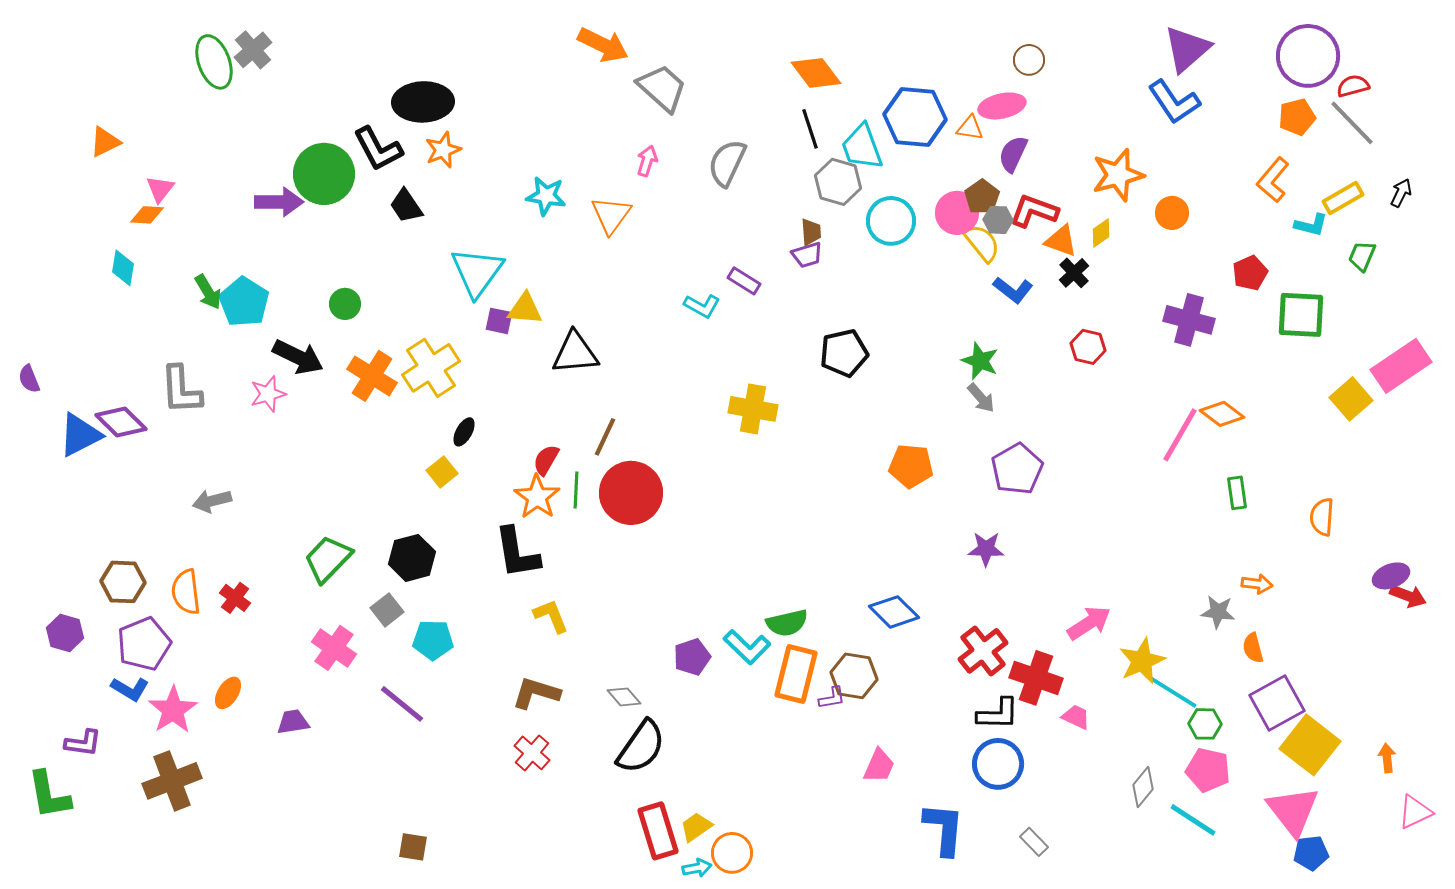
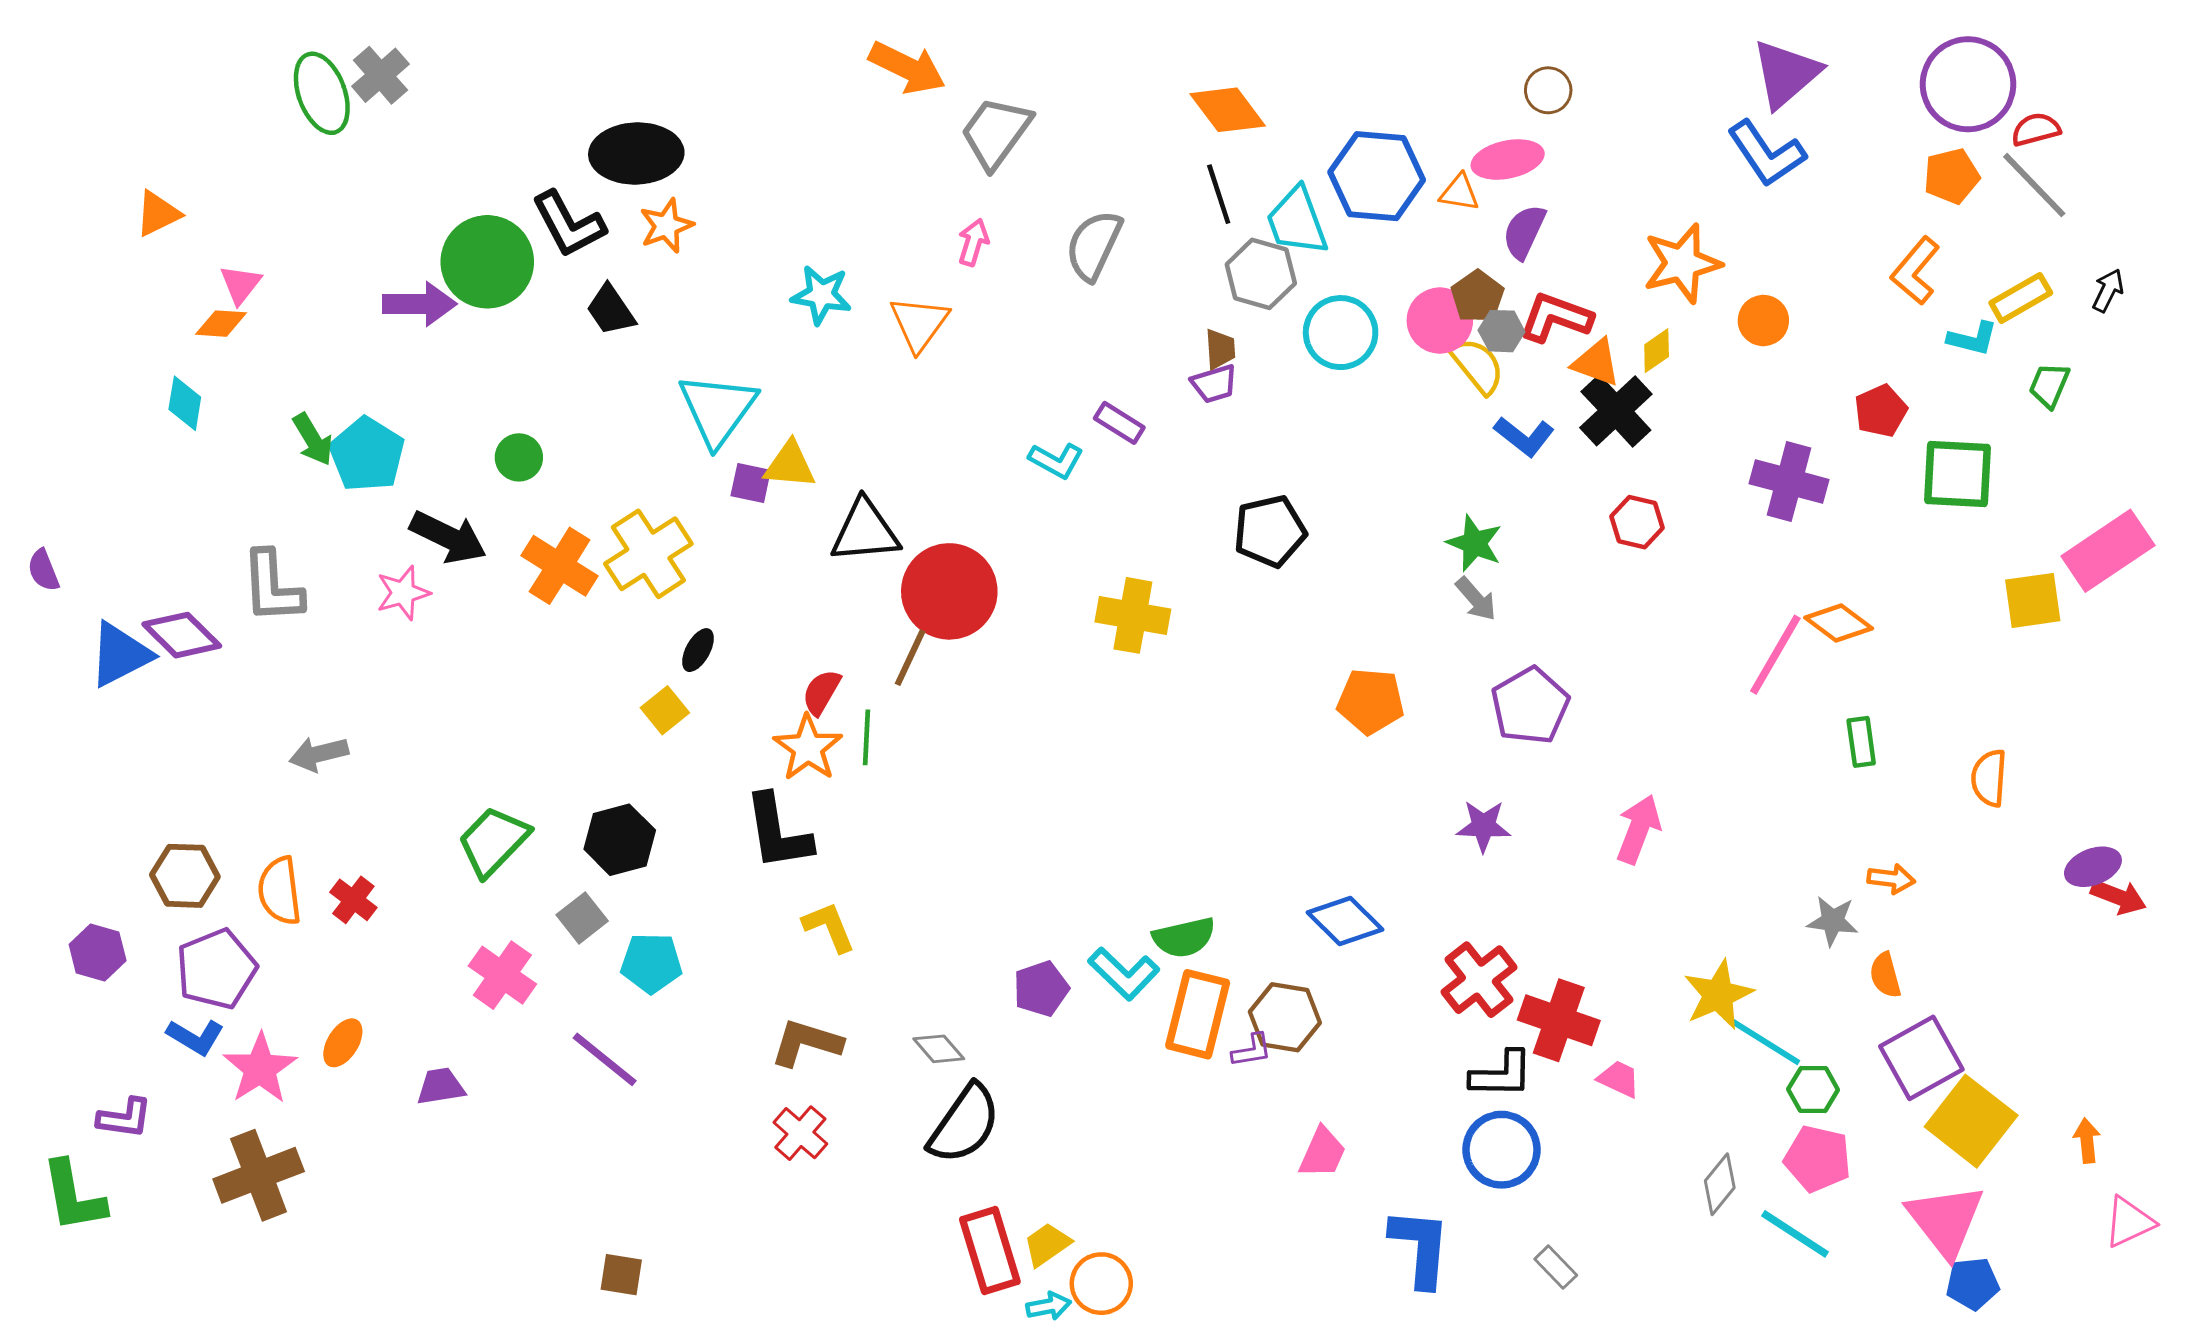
gray trapezoid: (662, 88) -> (996, 132), turned -96
black cross: (1074, 273) -> (1616, 411), size x1.6
yellow square: (1351, 399) -> (2033, 600), turned 33
red circle: (631, 493) -> (949, 591), moved
pink arrow: (1089, 623) -> (1638, 829), moved, turned -36

